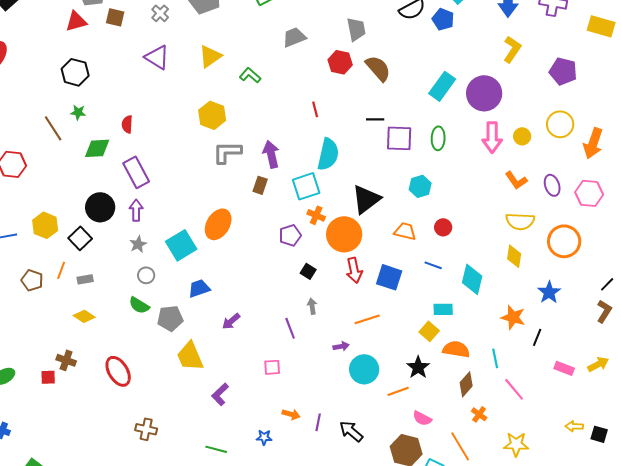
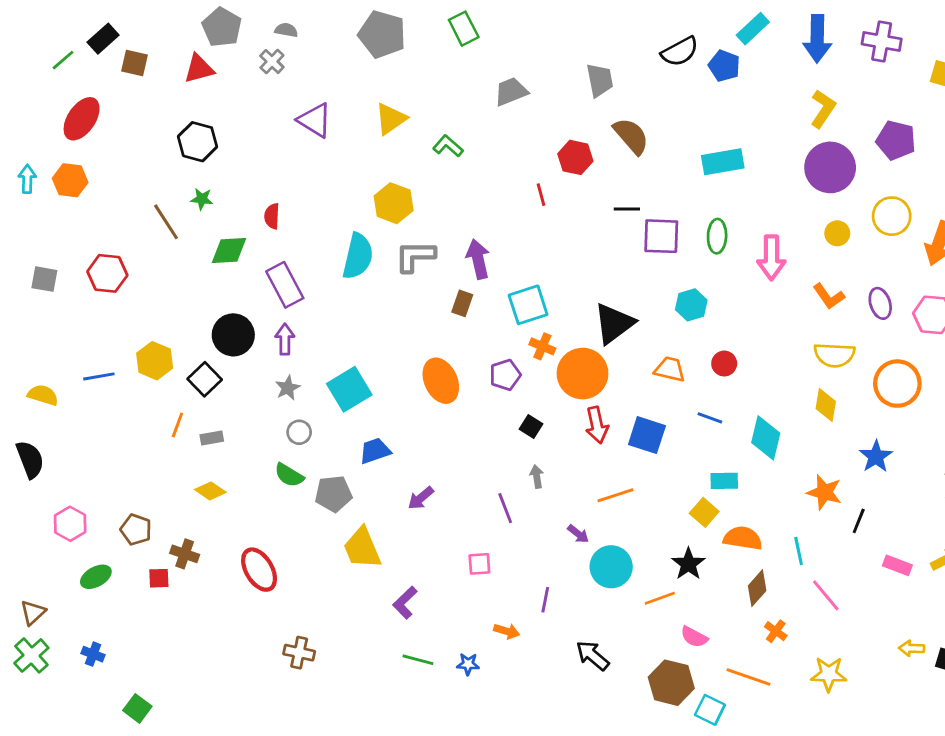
gray cross: (160, 13) -> (272, 62), moved
brown square: (115, 17) -> (135, 63), moved
red hexagon: (340, 62) -> (575, 157), moved
cyan rectangle: (442, 86) -> (723, 162), turned 44
purple circle: (484, 93) -> (830, 167), moved
pink arrow: (492, 137) -> (771, 258), moved
cyan semicircle: (328, 154) -> (358, 256), moved
orange ellipse: (218, 224) -> (441, 381), moved, turned -56
brown pentagon: (32, 280) -> (136, 530), moved
purple arrow: (341, 346) -> (578, 534), turned 49
purple line: (318, 422) -> (545, 600), moved
orange line: (460, 446) -> (749, 677), turned -40
green line: (216, 449) -> (418, 660), moved

